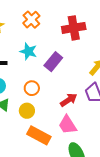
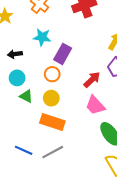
purple rectangle: (53, 62) -> (63, 54), moved
orange rectangle: (39, 135) -> (52, 122), moved

